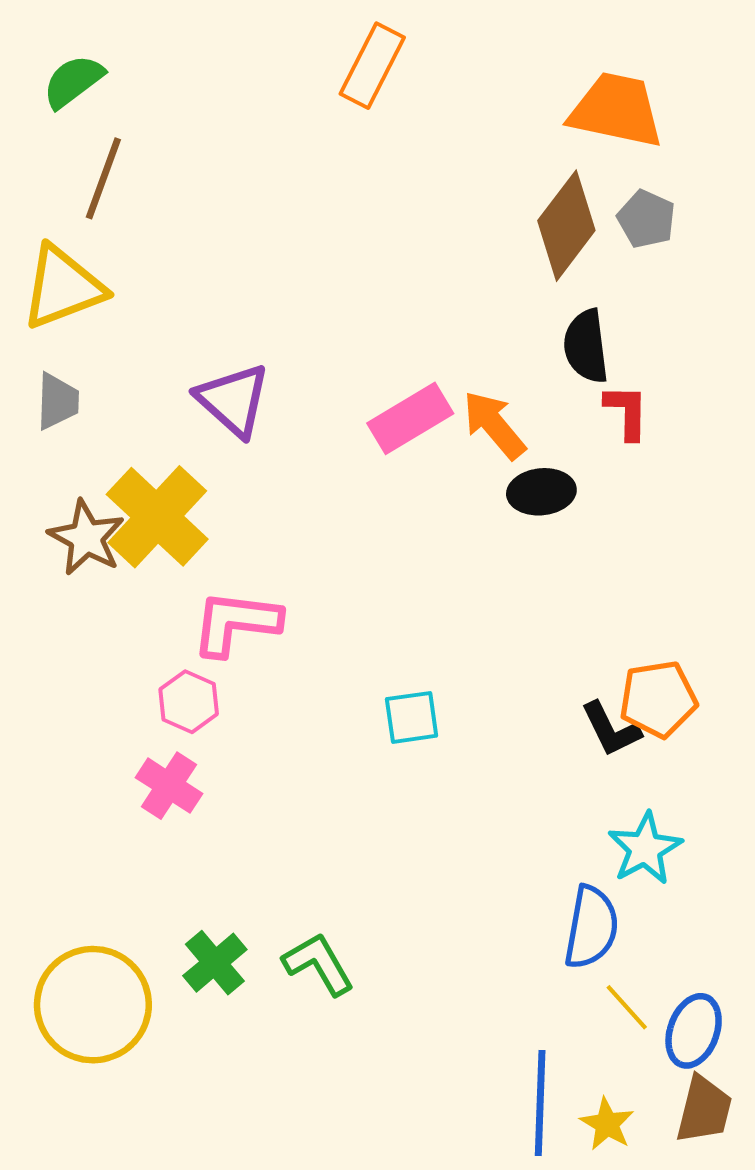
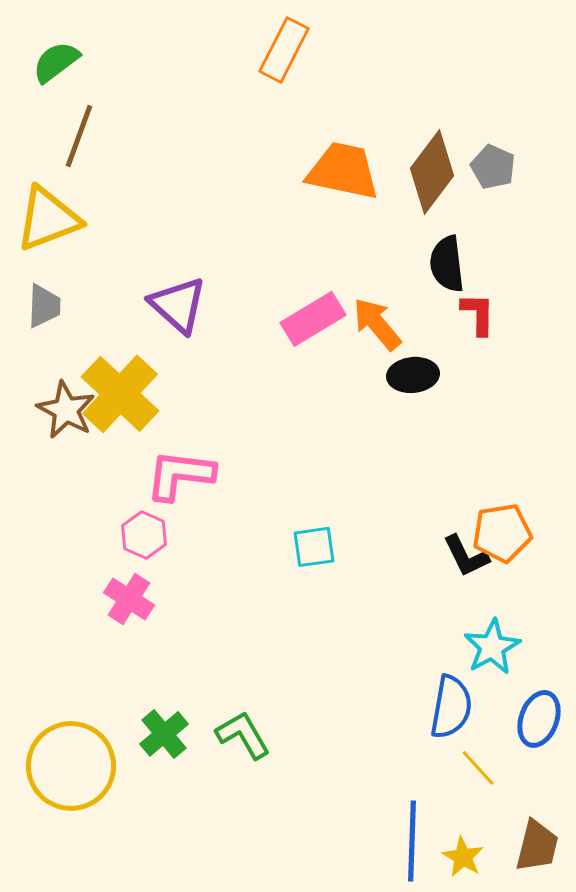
orange trapezoid: (616, 110) -> (343, 171), moved
blue ellipse: (694, 1031) -> (539, 719), moved

